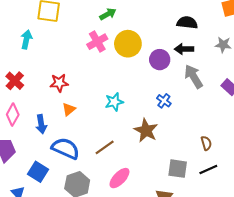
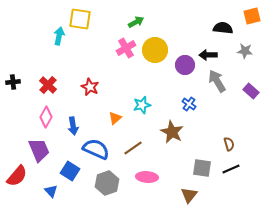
black semicircle: (187, 23) -> (223, 28), moved
cyan arrow: (26, 39) -> (59, 36), moved
red star: (59, 83) -> (90, 87), turned 30
orange triangle: (69, 109) -> (115, 118), moved
pink ellipse: (119, 178) -> (147, 177), turned 50

